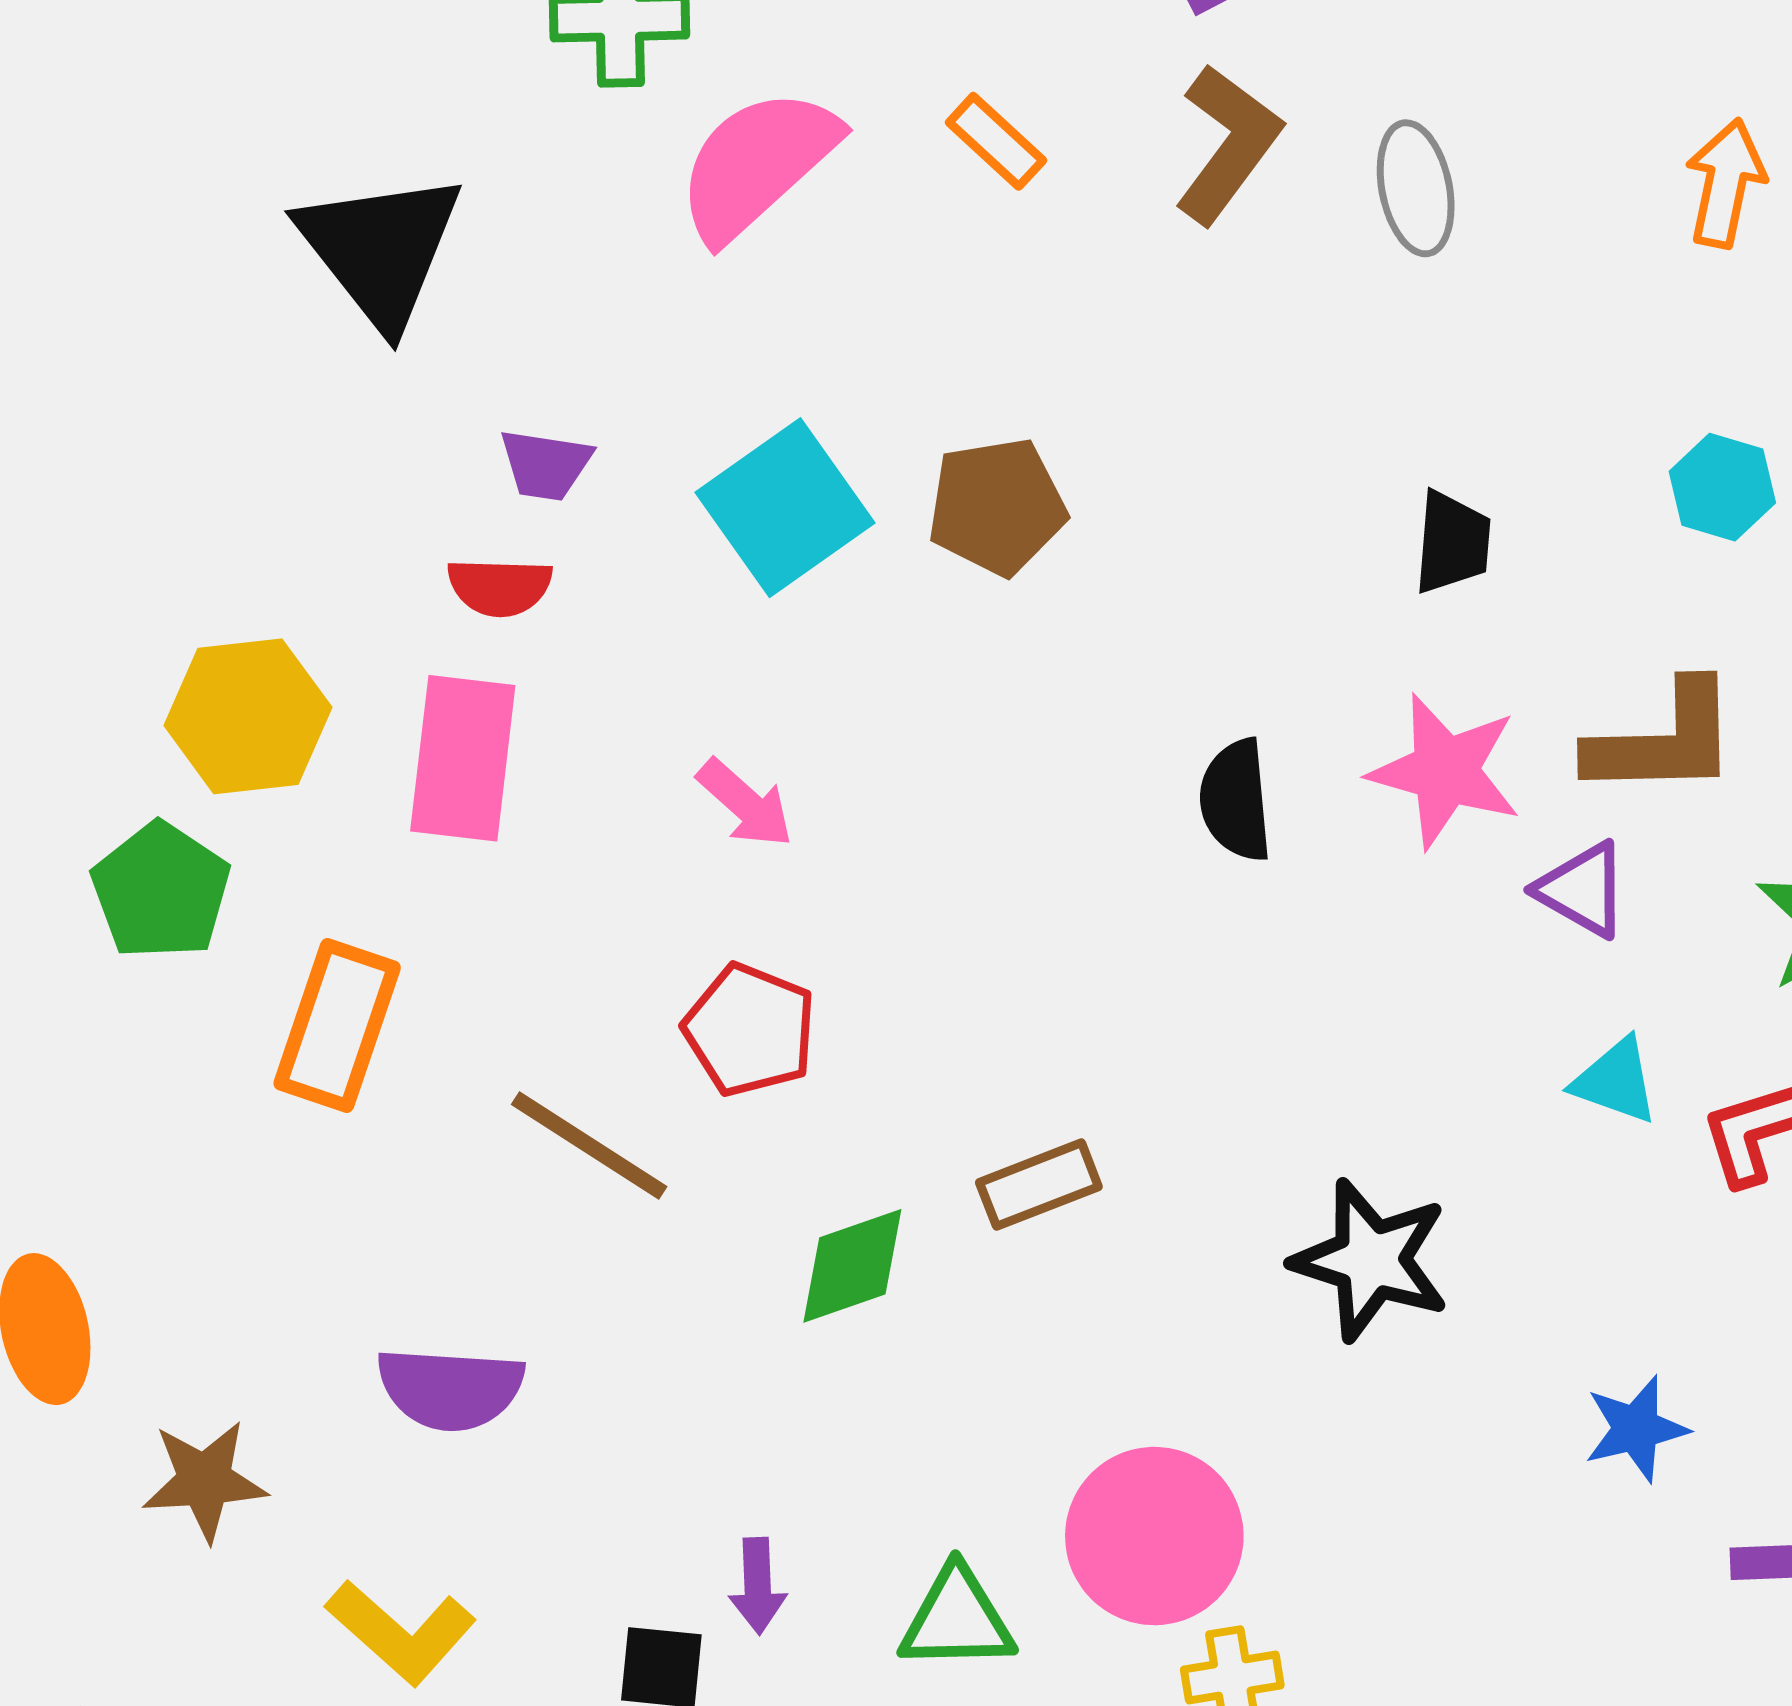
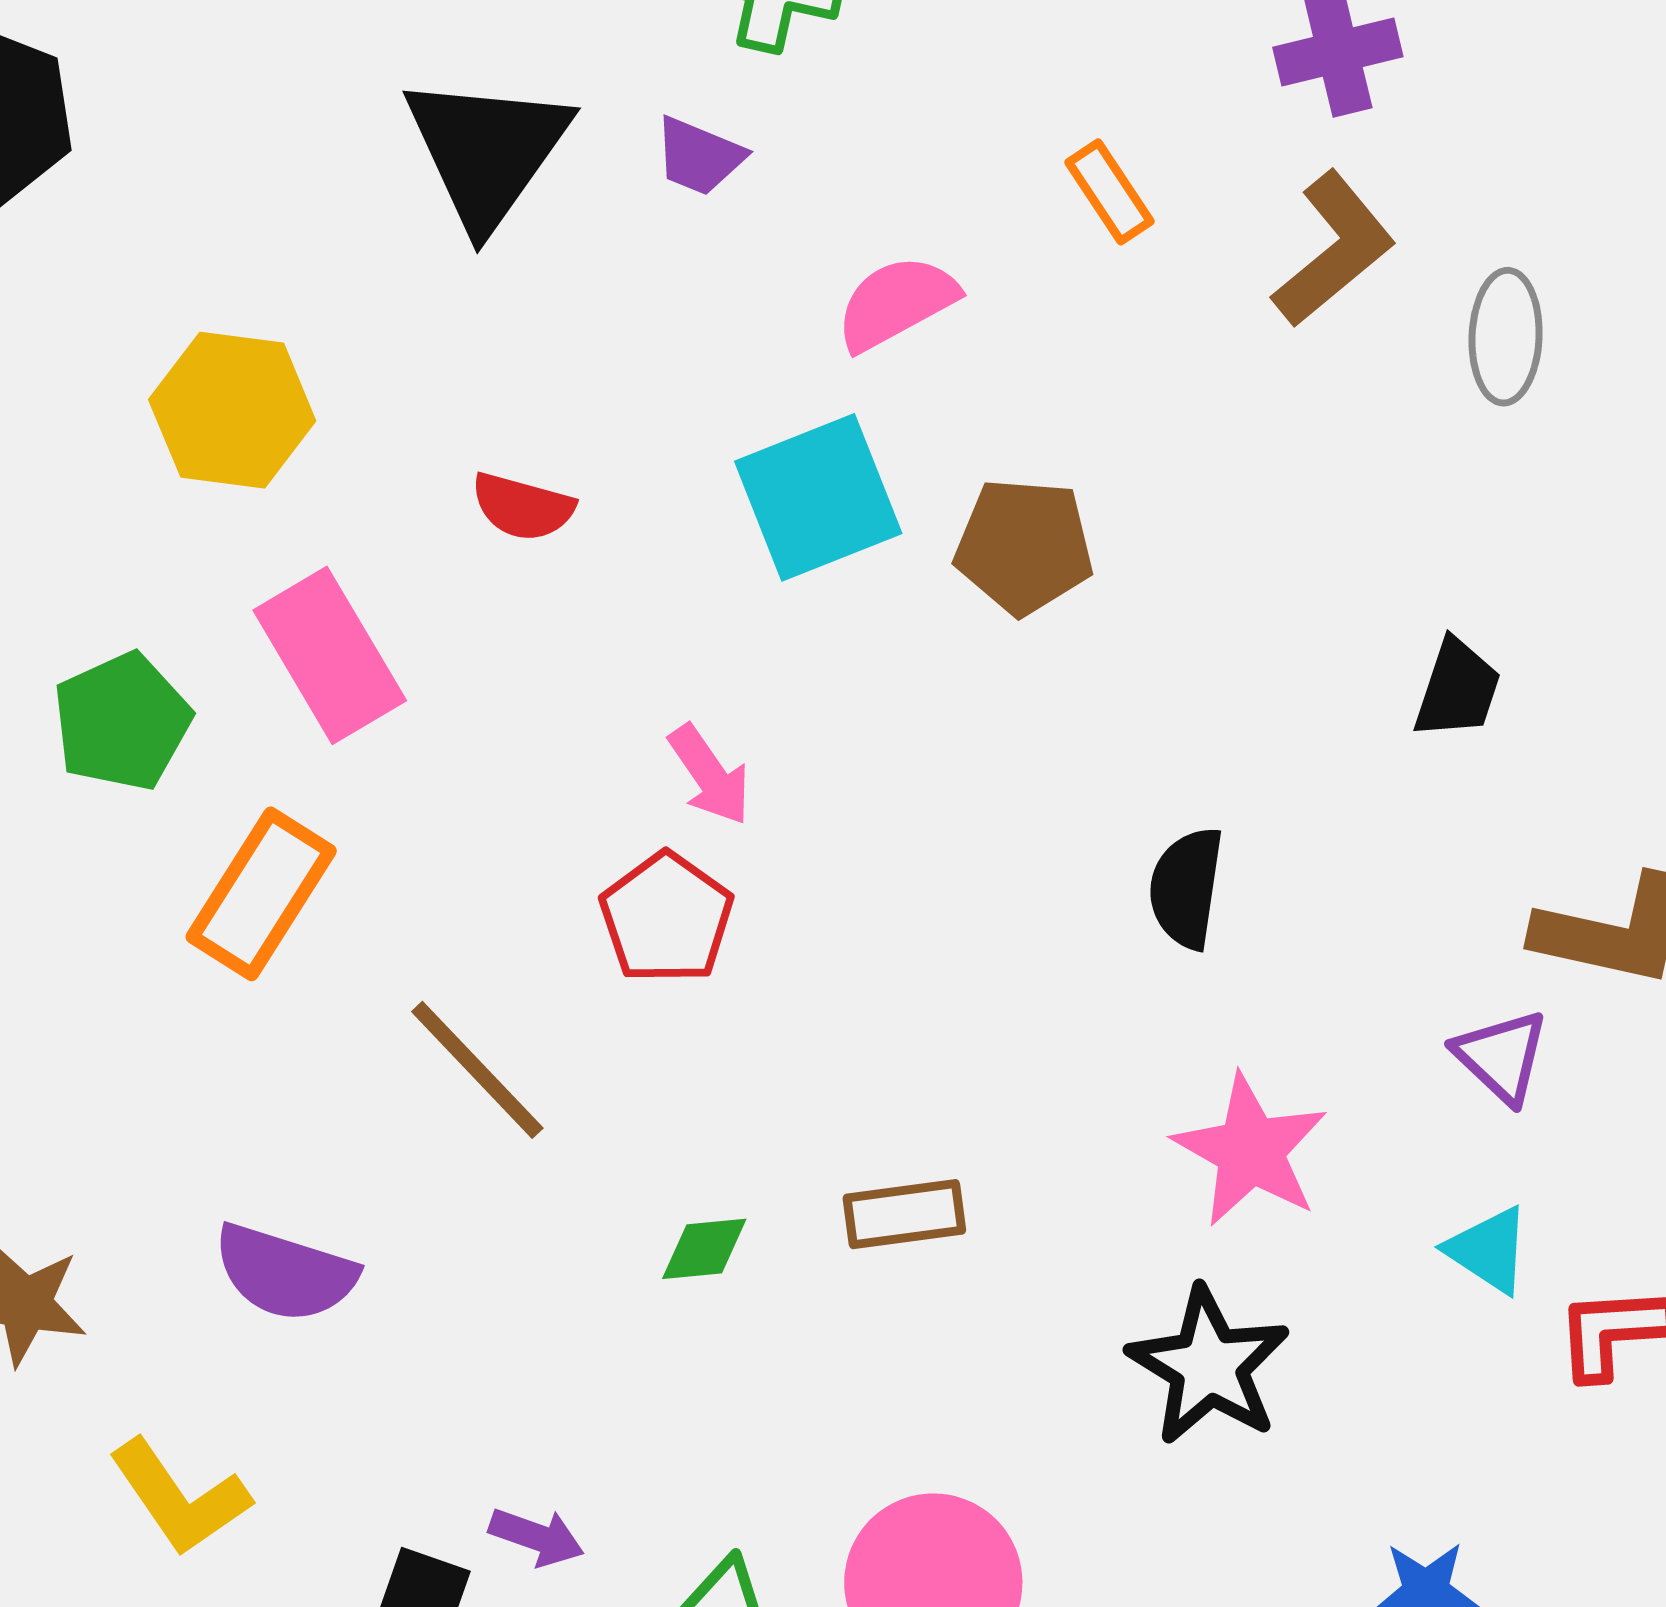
pink semicircle: (757, 164) -> (896, 303), moved, size x0.7
purple trapezoid: (546, 465) -> (699, 156), moved
yellow hexagon: (248, 716) -> (232, 410), moved
pink rectangle: (463, 758) -> (330, 655), moved, turned -51
pink star: (1445, 771) -> (1250, 1151), moved
red pentagon: (750, 1030) -> (666, 918), moved
green diamond: (852, 1266) -> (704, 1249), size x0.7
purple arrow: (758, 1586) -> (537, 1537), turned -82

